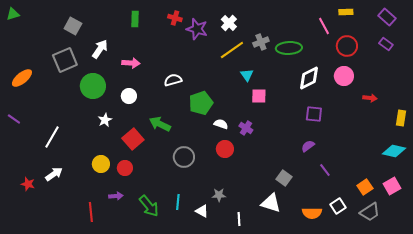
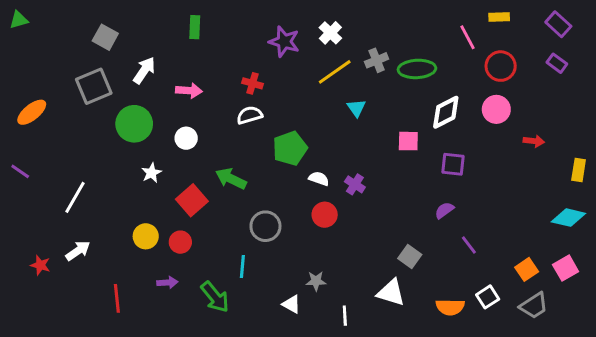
red cross: (175, 18) -> (252, 83), moved
pink square: (259, 96) -> (408, 141), moved
cyan line: (178, 202) -> (242, 267), moved
red line: (91, 212) -> (117, 298), moved

